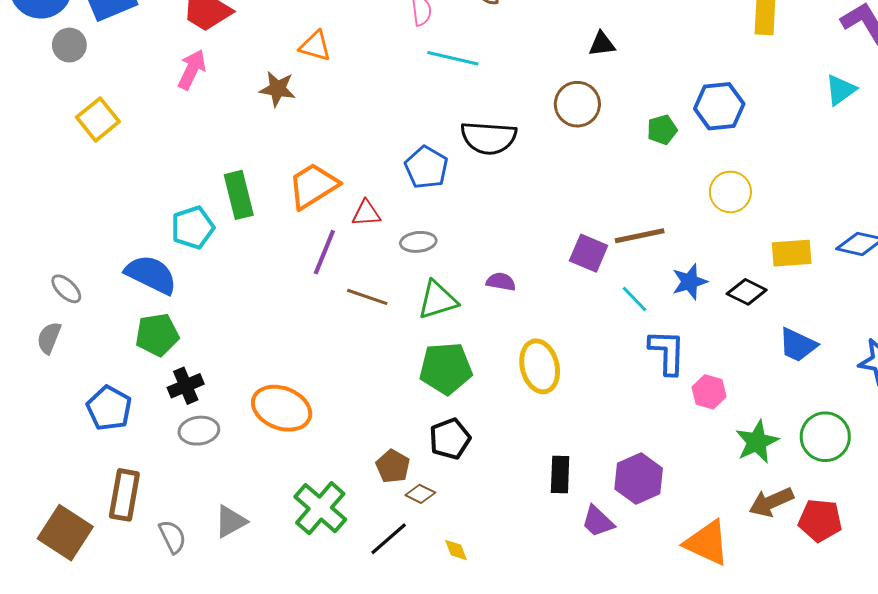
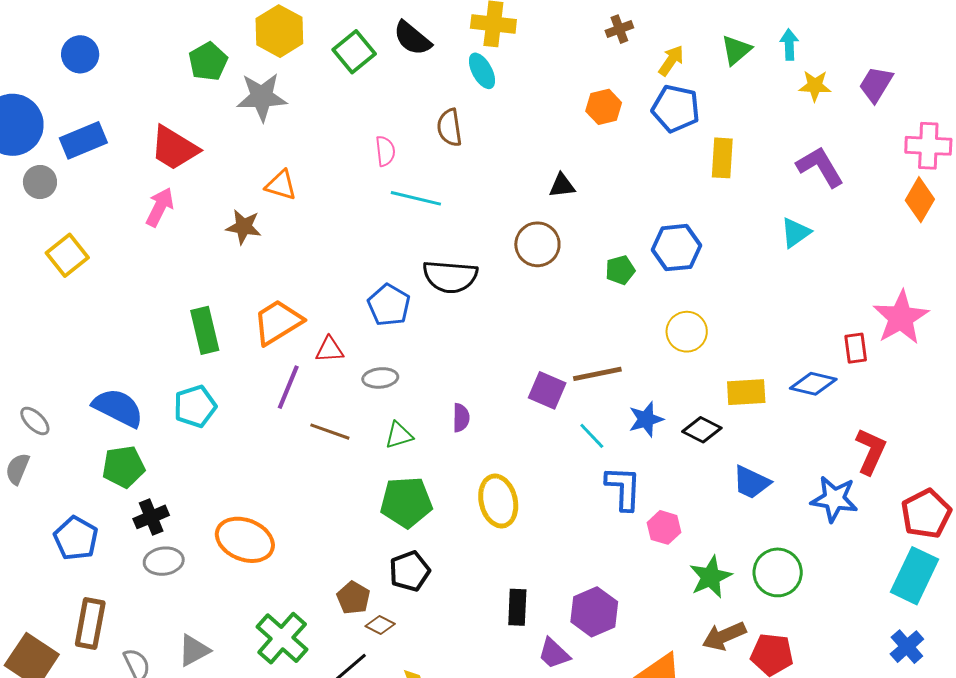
cyan pentagon: (193, 228) -> (195, 406), moved
purple semicircle: (501, 282) -> (461, 418), turned 80
green triangle: (438, 300) -> (399, 435), size x0.7

